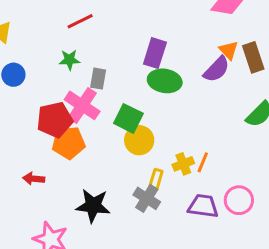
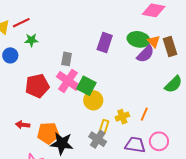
red line: (80, 21) -> (21, 23), moved
green star: (70, 60) -> (31, 40), moved
green ellipse: (165, 81) -> (139, 39), moved
pink cross: (82, 105) -> (68, 81), moved
orange pentagon: (69, 143) -> (48, 133), moved
orange line: (203, 162) -> (144, 114), moved

